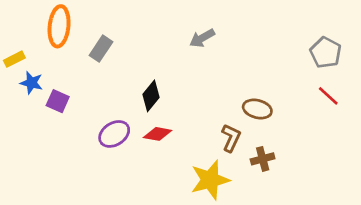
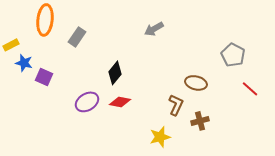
gray pentagon: (326, 53) -> (233, 55), moved
red line: (328, 96) -> (250, 89), moved
yellow star: (210, 180) -> (160, 137), size x0.7

